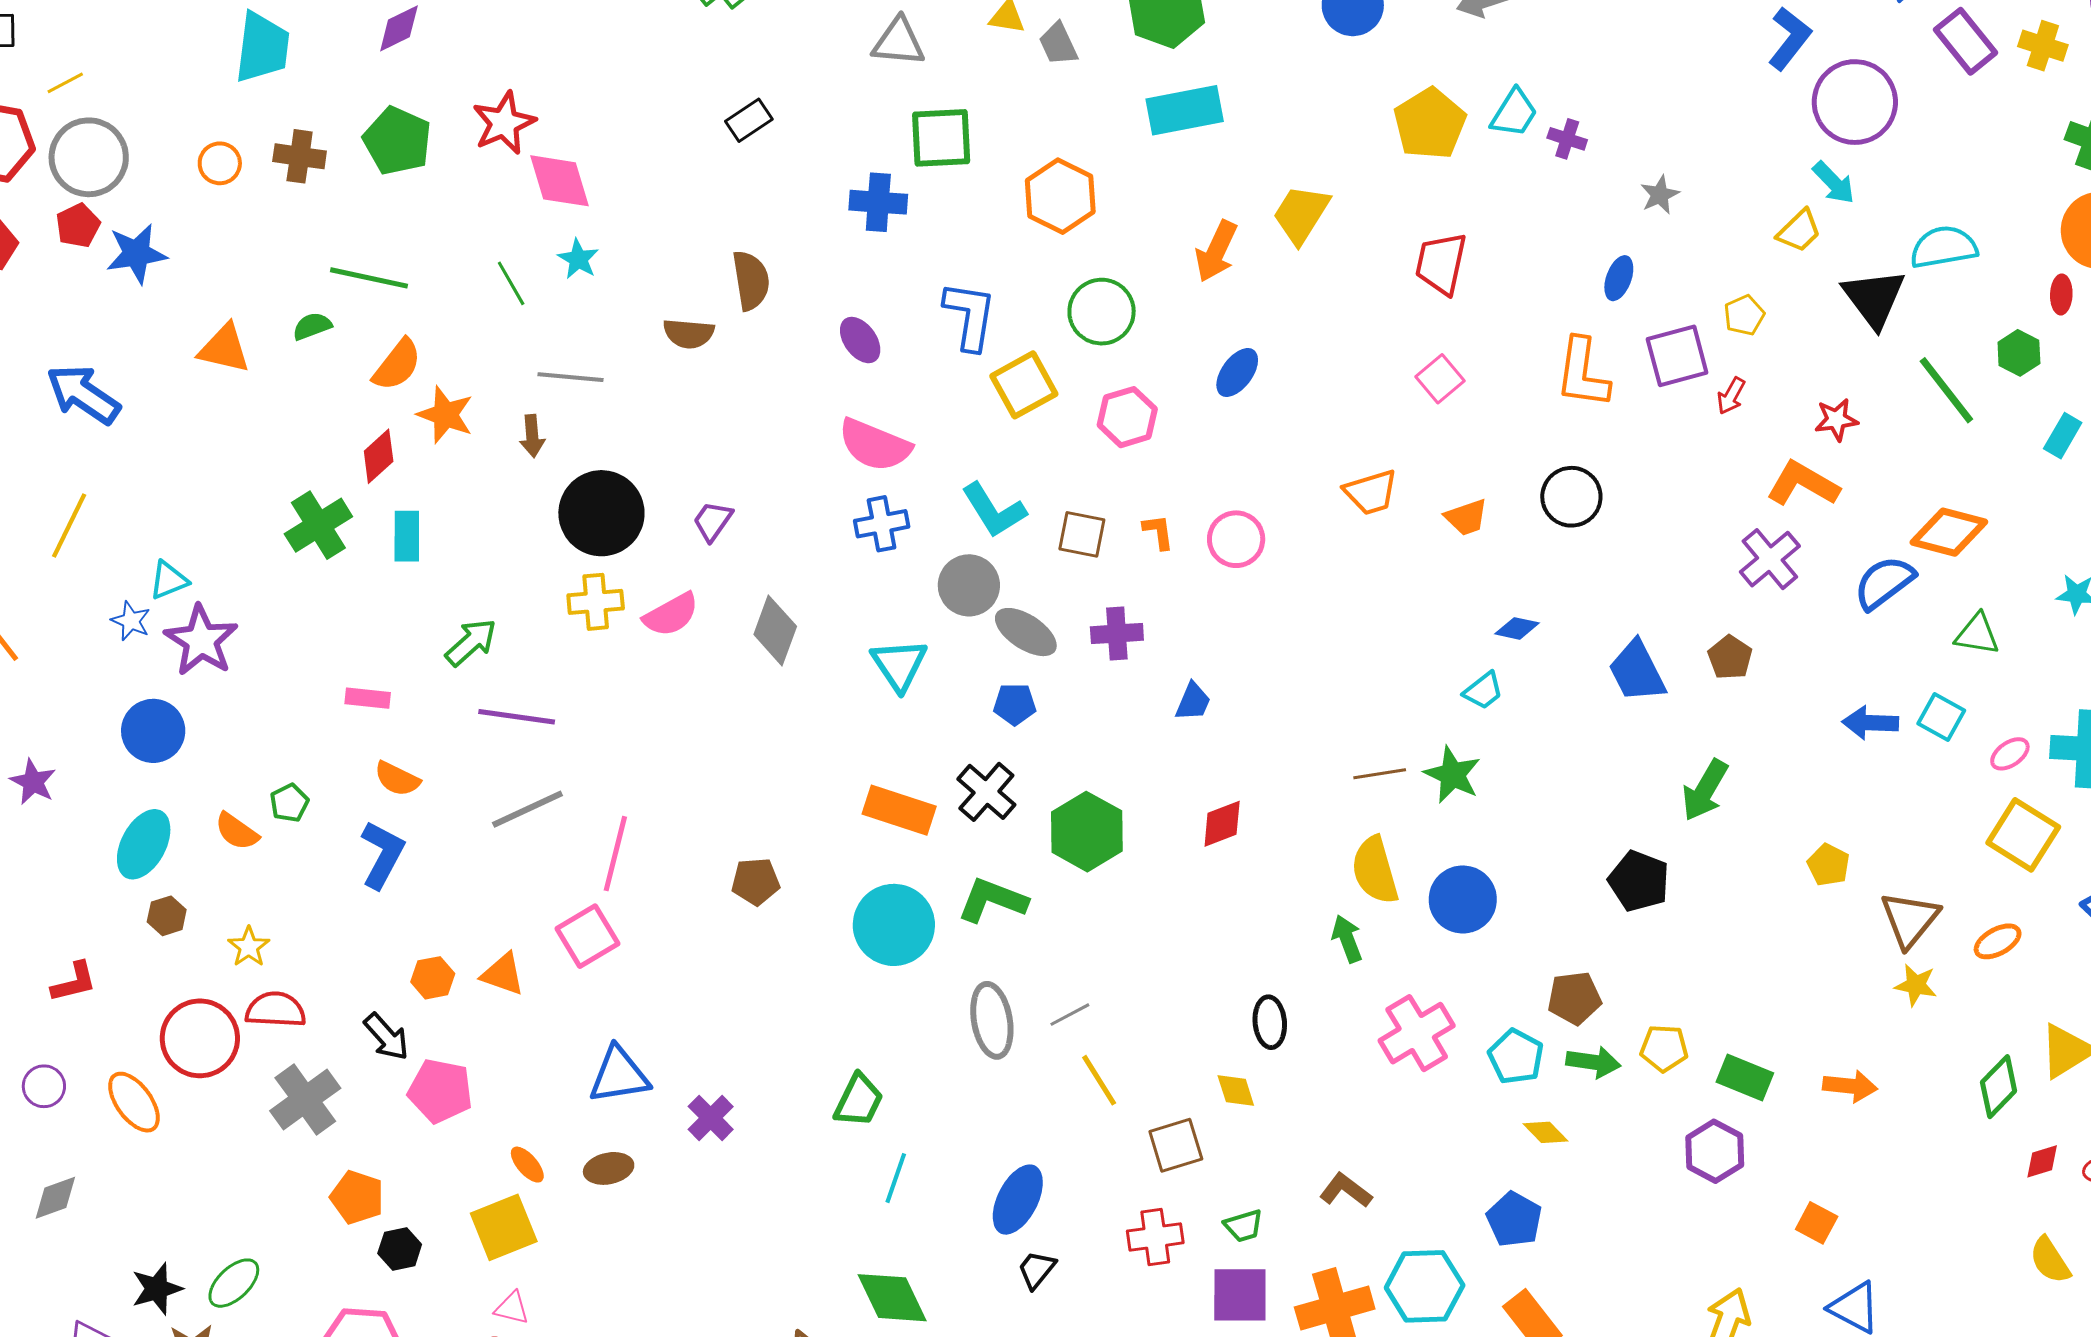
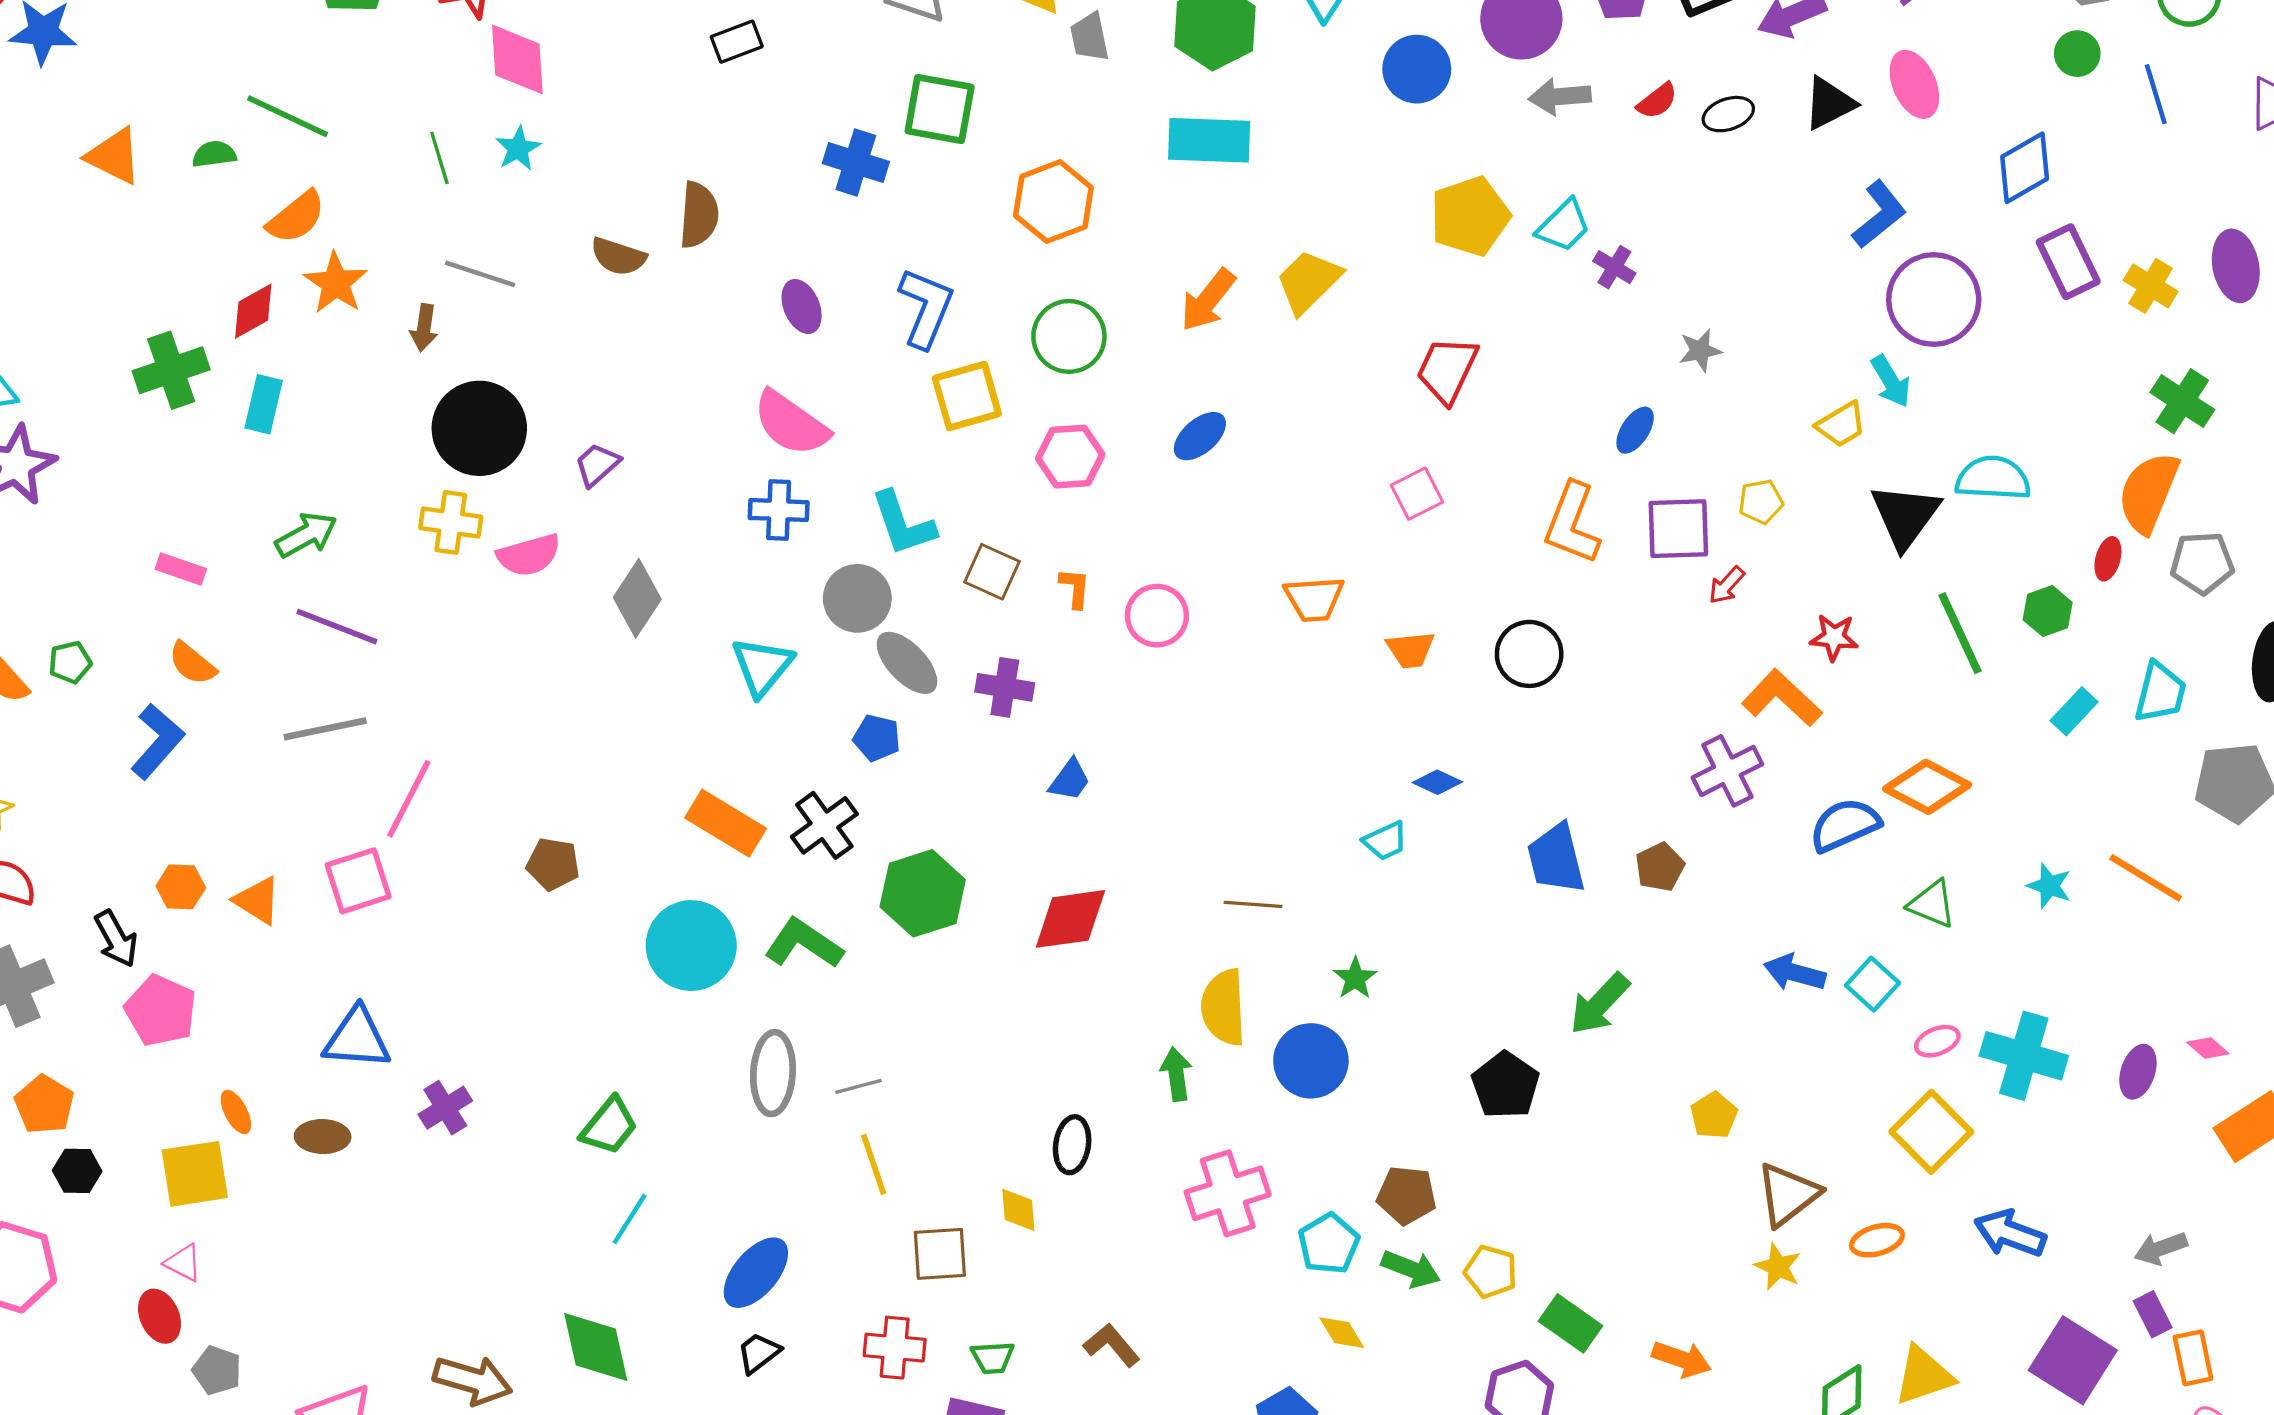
green star: (1453, 775) -> (1355, 978), moved, size x0.7
red diamond: (1222, 824) -> (1070, 919), size x1.4

